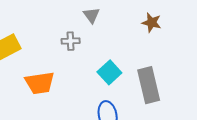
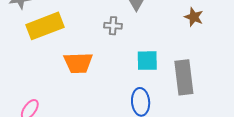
cyan square: (109, 72) -> (147, 61), turned 35

